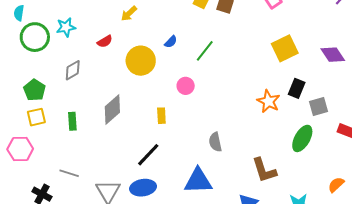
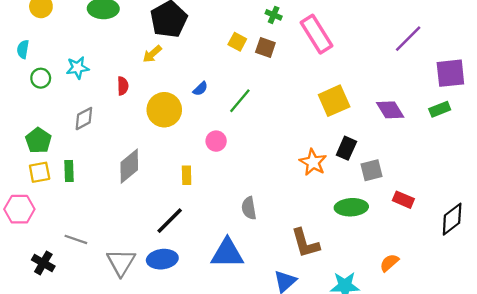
green circle: (35, 37) -> (41, 78), size x0.6
red semicircle: (105, 41) -> (123, 86), turned -63
green rectangle: (72, 121) -> (69, 171), moved
green ellipse: (302, 138) -> (351, 207), turned 56

